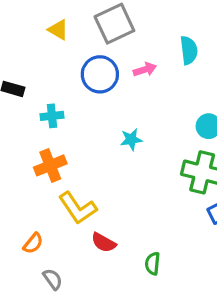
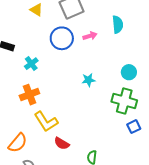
cyan cross: (52, 116) -> (31, 64), turned -32
cyan star: (131, 139) -> (88, 80), moved
orange semicircle: (33, 243) -> (18, 143), size x1.5

